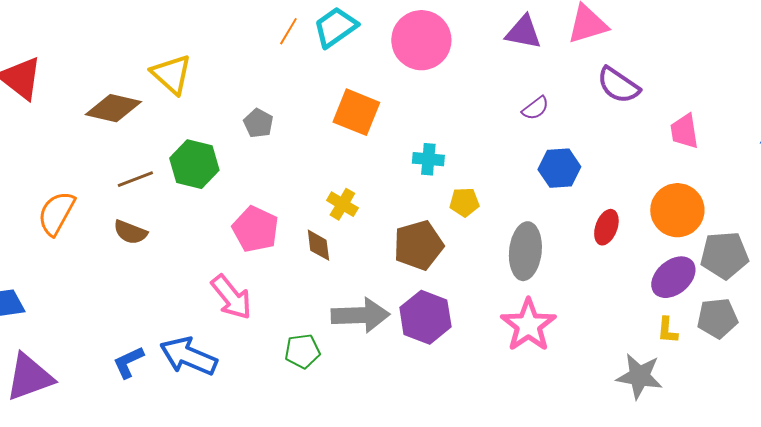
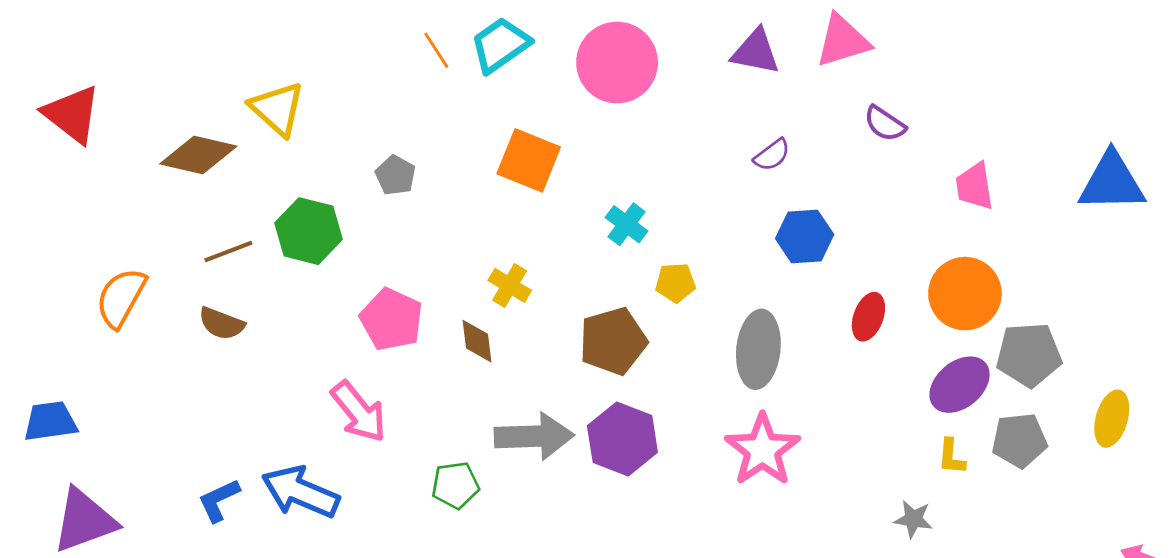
orange line: (288, 31) -> (436, 50), turned -64
purple semicircle: (618, 85) -> (885, 124), size x0.7
cyan cross: (428, 159) -> (627, 224), turned 32
gray star: (639, 376) -> (913, 519), size x0.6

